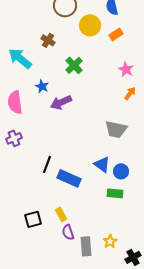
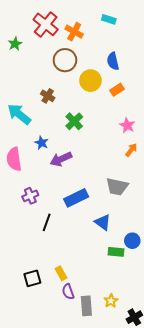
purple cross: (14, 138) -> (30, 196), moved
blue circle: (121, 171) -> (132, 241), moved
blue rectangle: (69, 178) -> (76, 198), moved, turned -50

